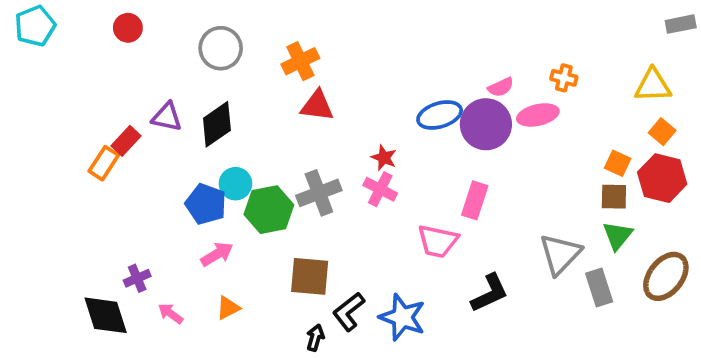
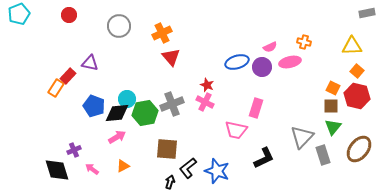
red triangle: (317, 106) -> (171, 57), turned 42
black diamond: (217, 124) -> (117, 113), moved, turned 30
purple circle: (486, 124) -> (262, 67), size x0.7
blue pentagon: (206, 204) -> (94, 106), moved

